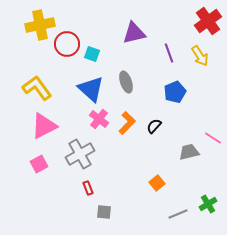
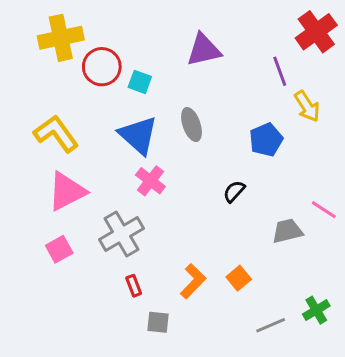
purple line: (169, 53) -> (280, 71), moved
yellow arrow: (200, 56) -> (307, 106), moved
orange L-shape: (127, 123) -> (193, 281), moved

